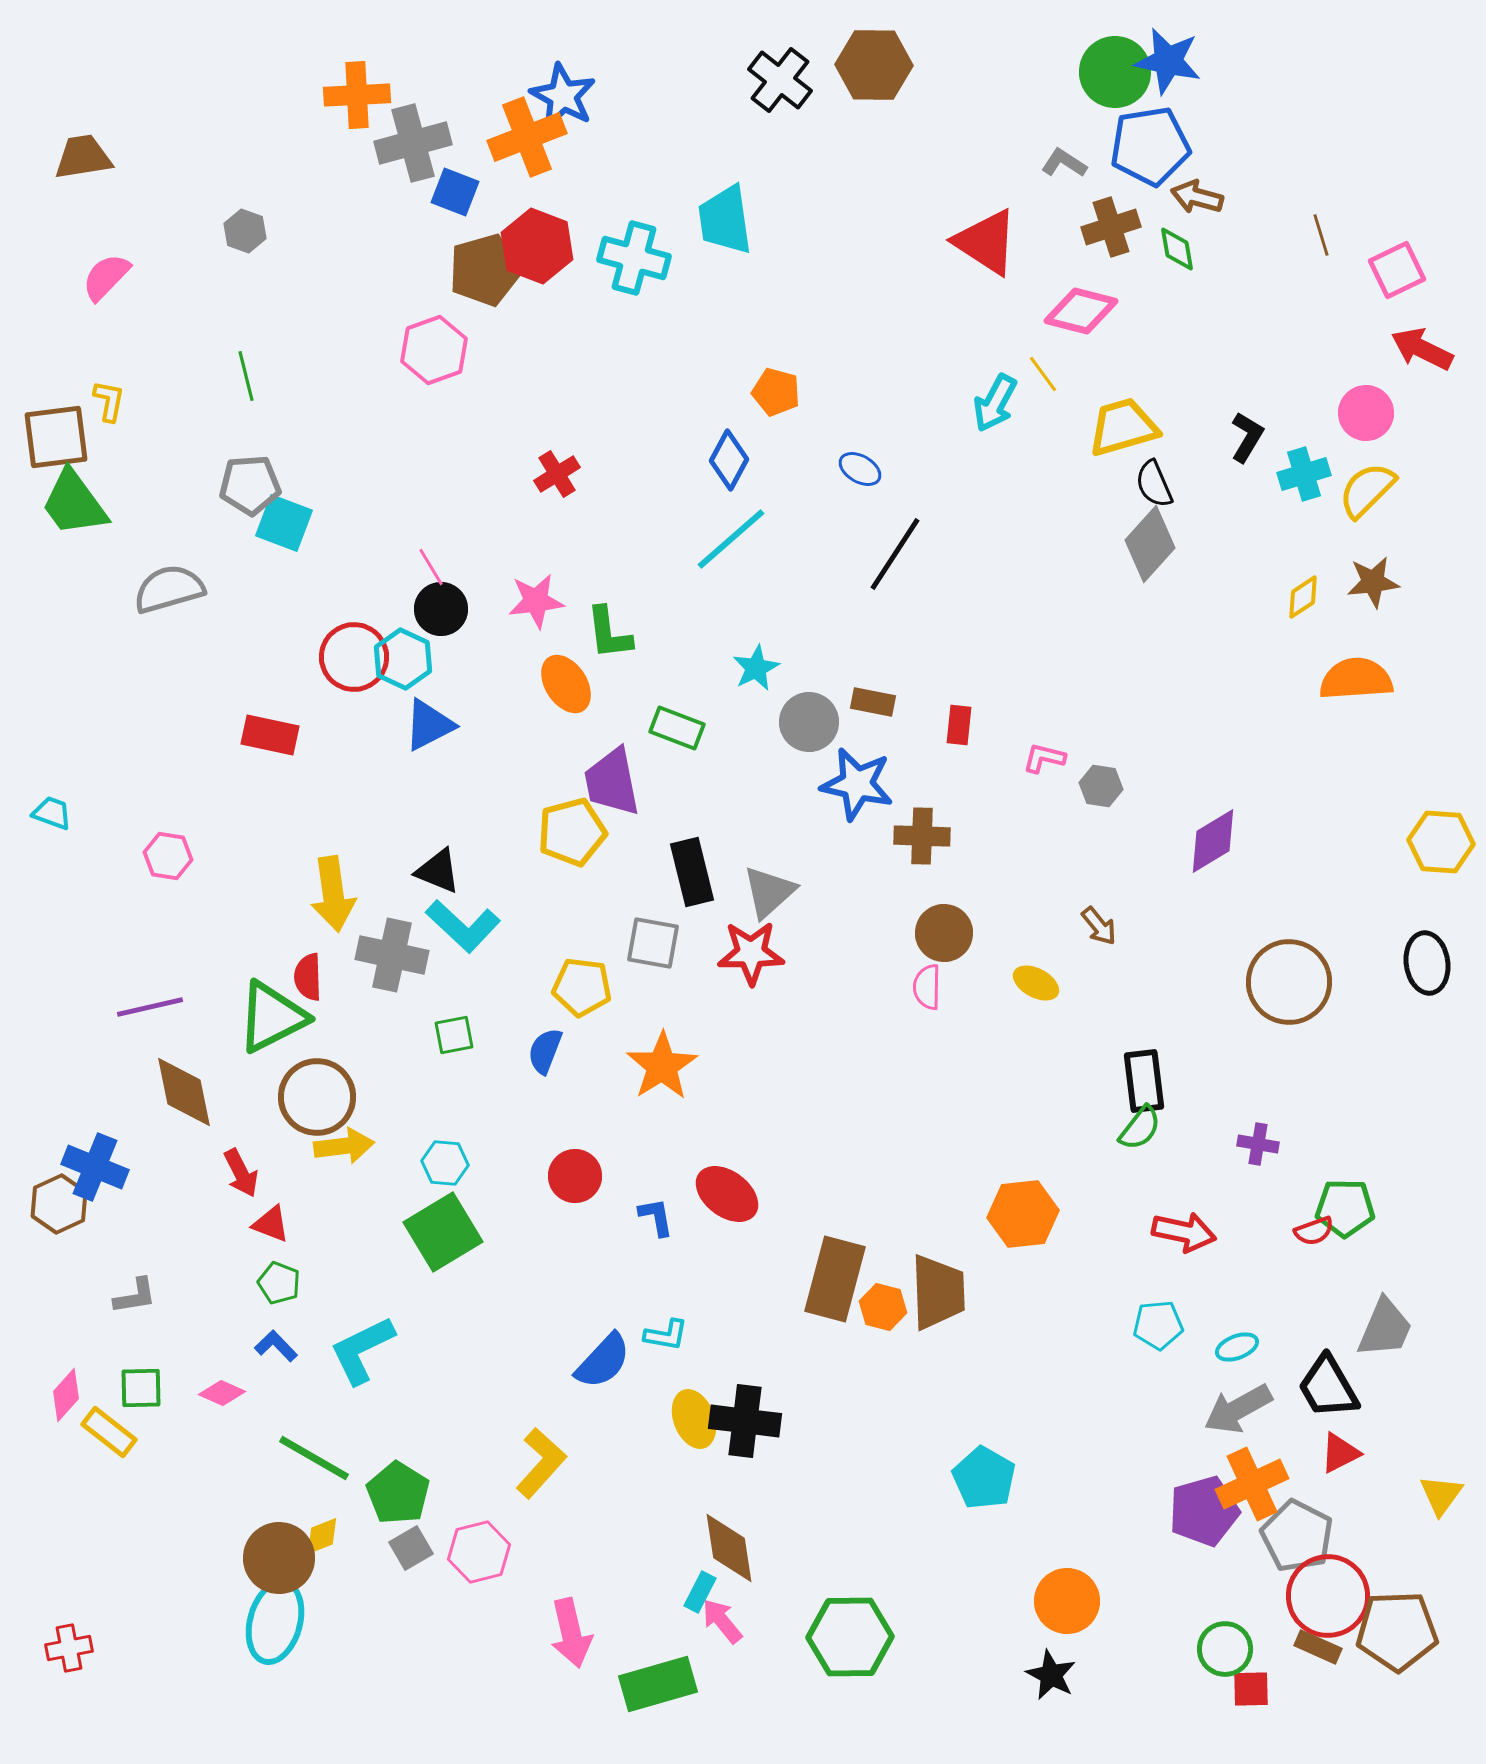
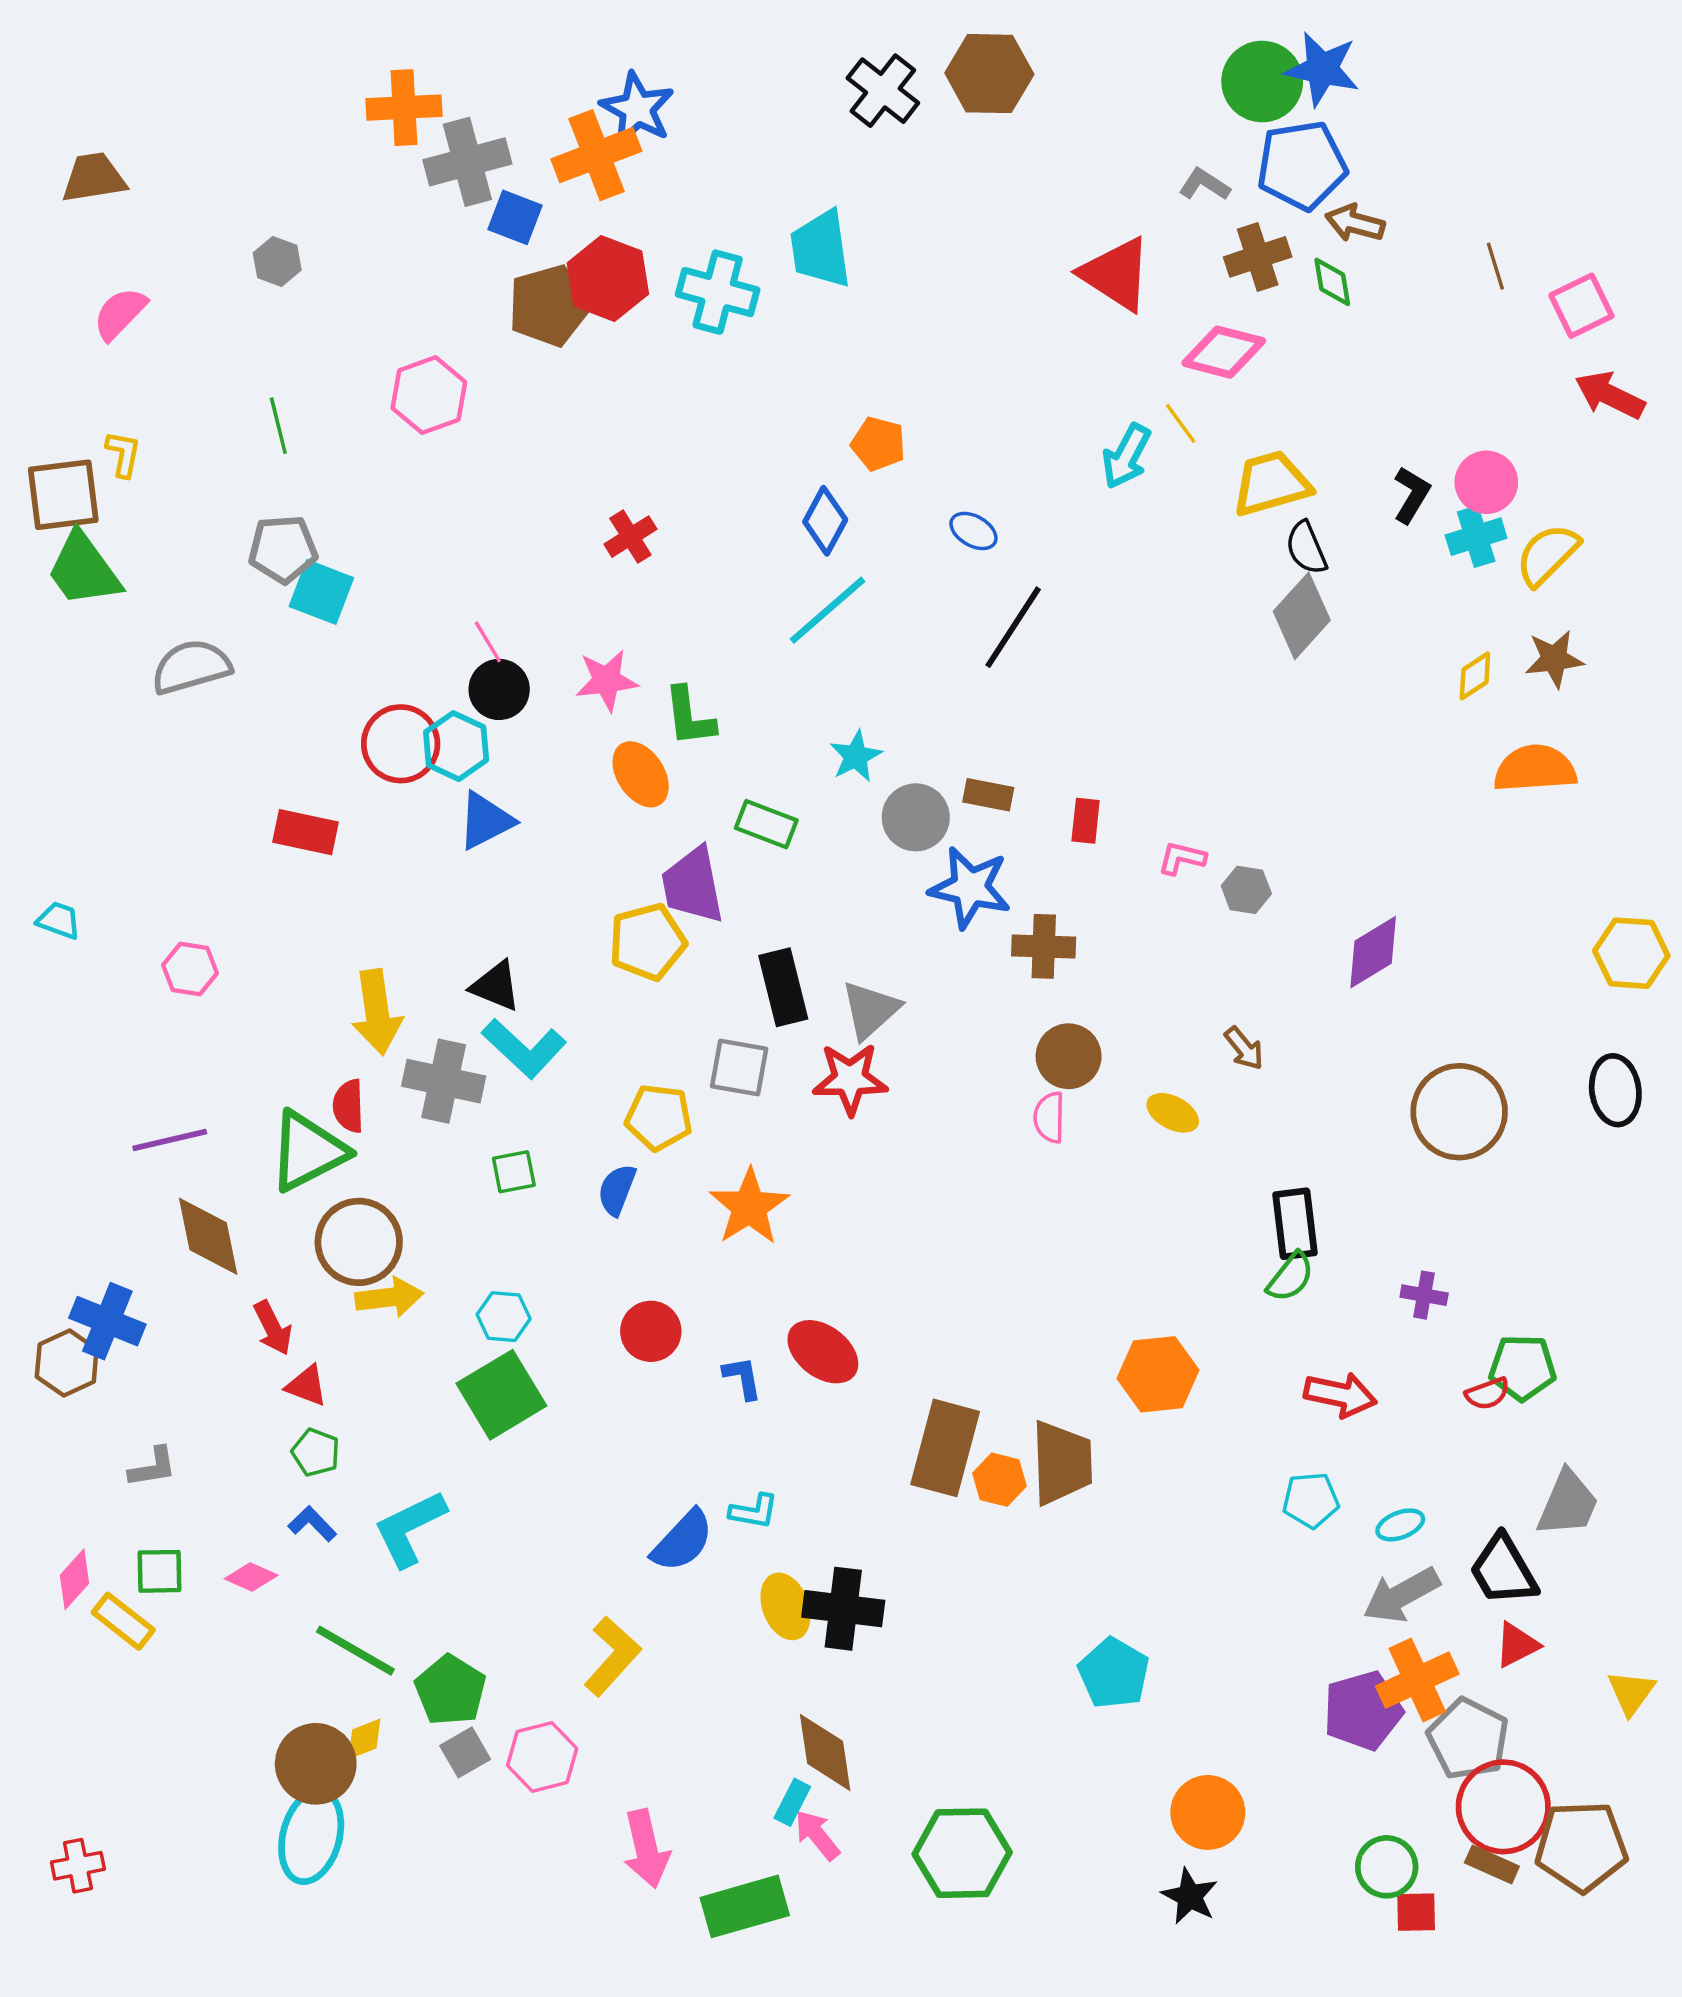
pink hexagon: (434, 350) -> (429, 395), moved
pink circle: (1366, 413) -> (1486, 482), moved

